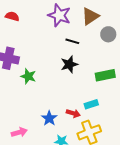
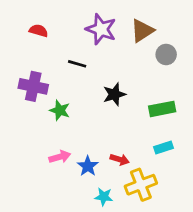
black line: (72, 41) -> (77, 64), moved
cyan rectangle: (91, 104) -> (163, 148), moved
pink arrow: (19, 132) -> (60, 157), moved

